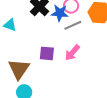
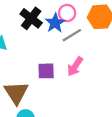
blue star: (60, 13) -> (55, 23), turned -30

